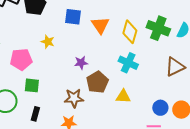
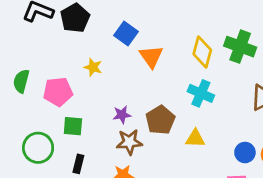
blue square: (73, 17) -> (126, 33), turned 30
orange triangle: (100, 25) -> (151, 57), moved
purple star: (81, 63) -> (122, 115), moved

